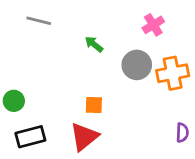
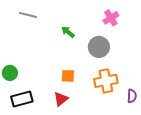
orange cross: (173, 73) -> (106, 81), moved
red triangle: (84, 137) -> (61, 99), size x0.7

